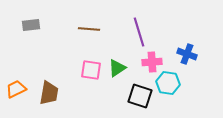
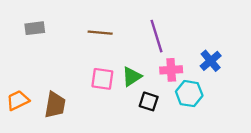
blue cross: (187, 54) -> (211, 61), turned 30
black square: (140, 96) -> (149, 101), moved, size x0.7

